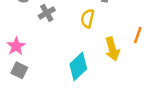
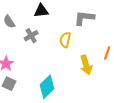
cyan diamond: (78, 66) -> (47, 87), moved

